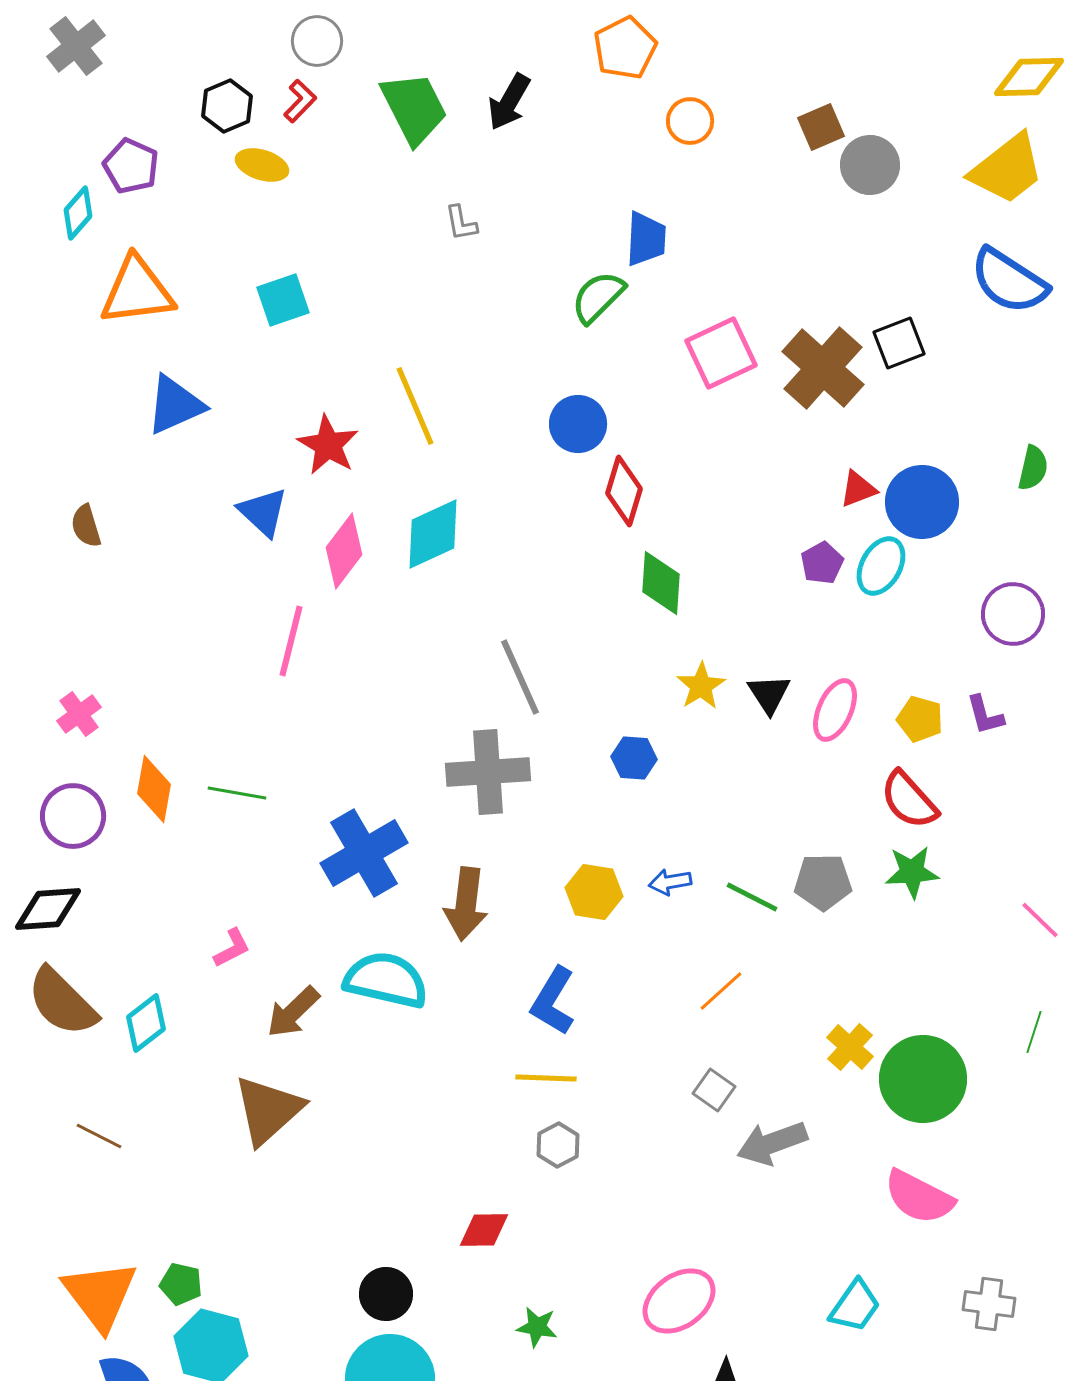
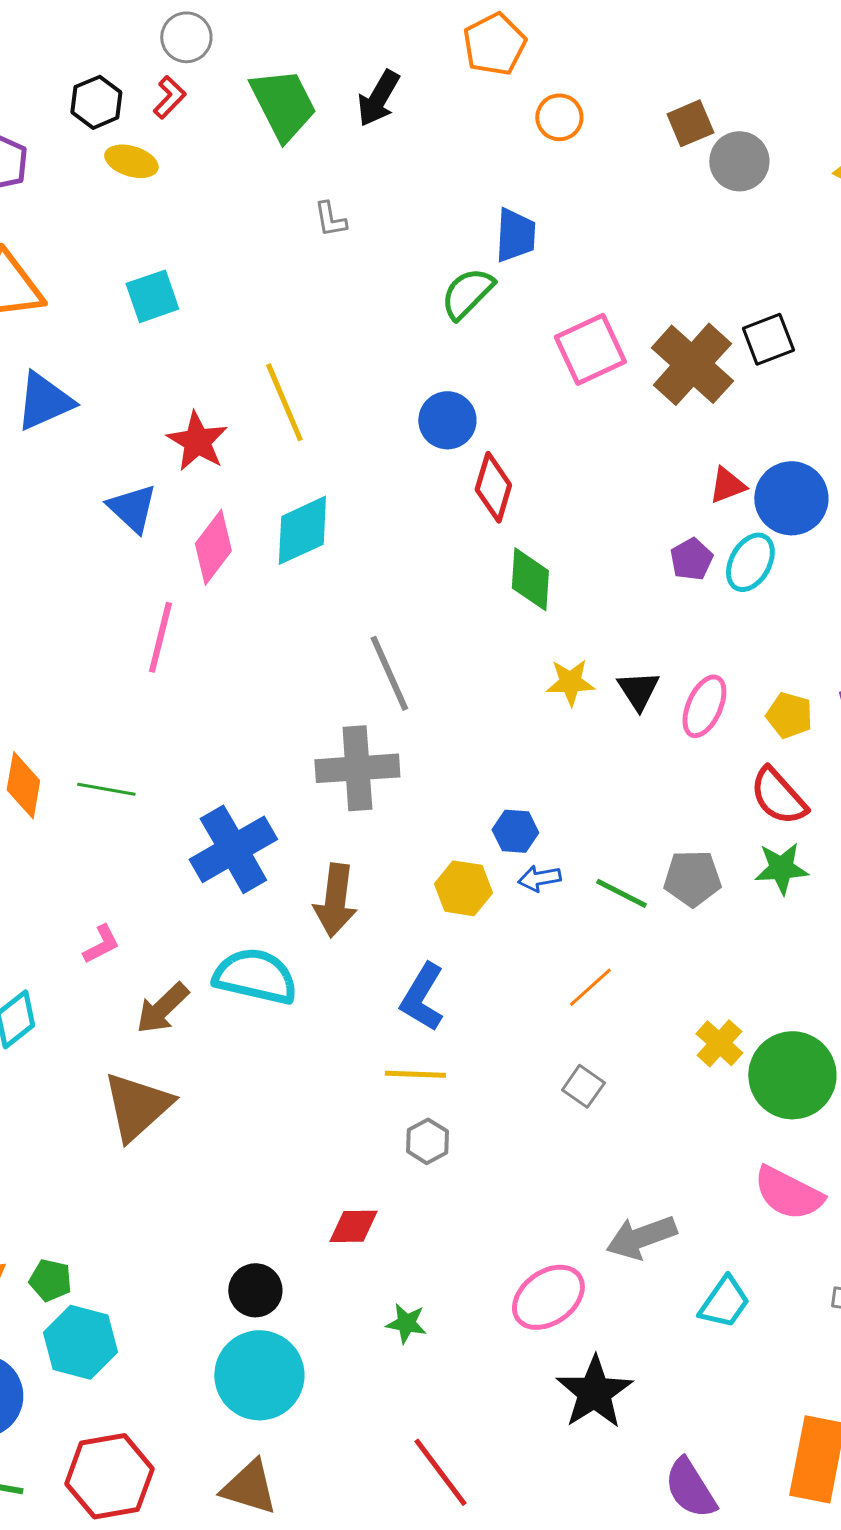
yellow star: (701, 686) -> (570, 682), turned 30
blue hexagon: (634, 758) -> (515, 831), moved
gray arrow: (772, 1143) -> (641, 1237), moved

